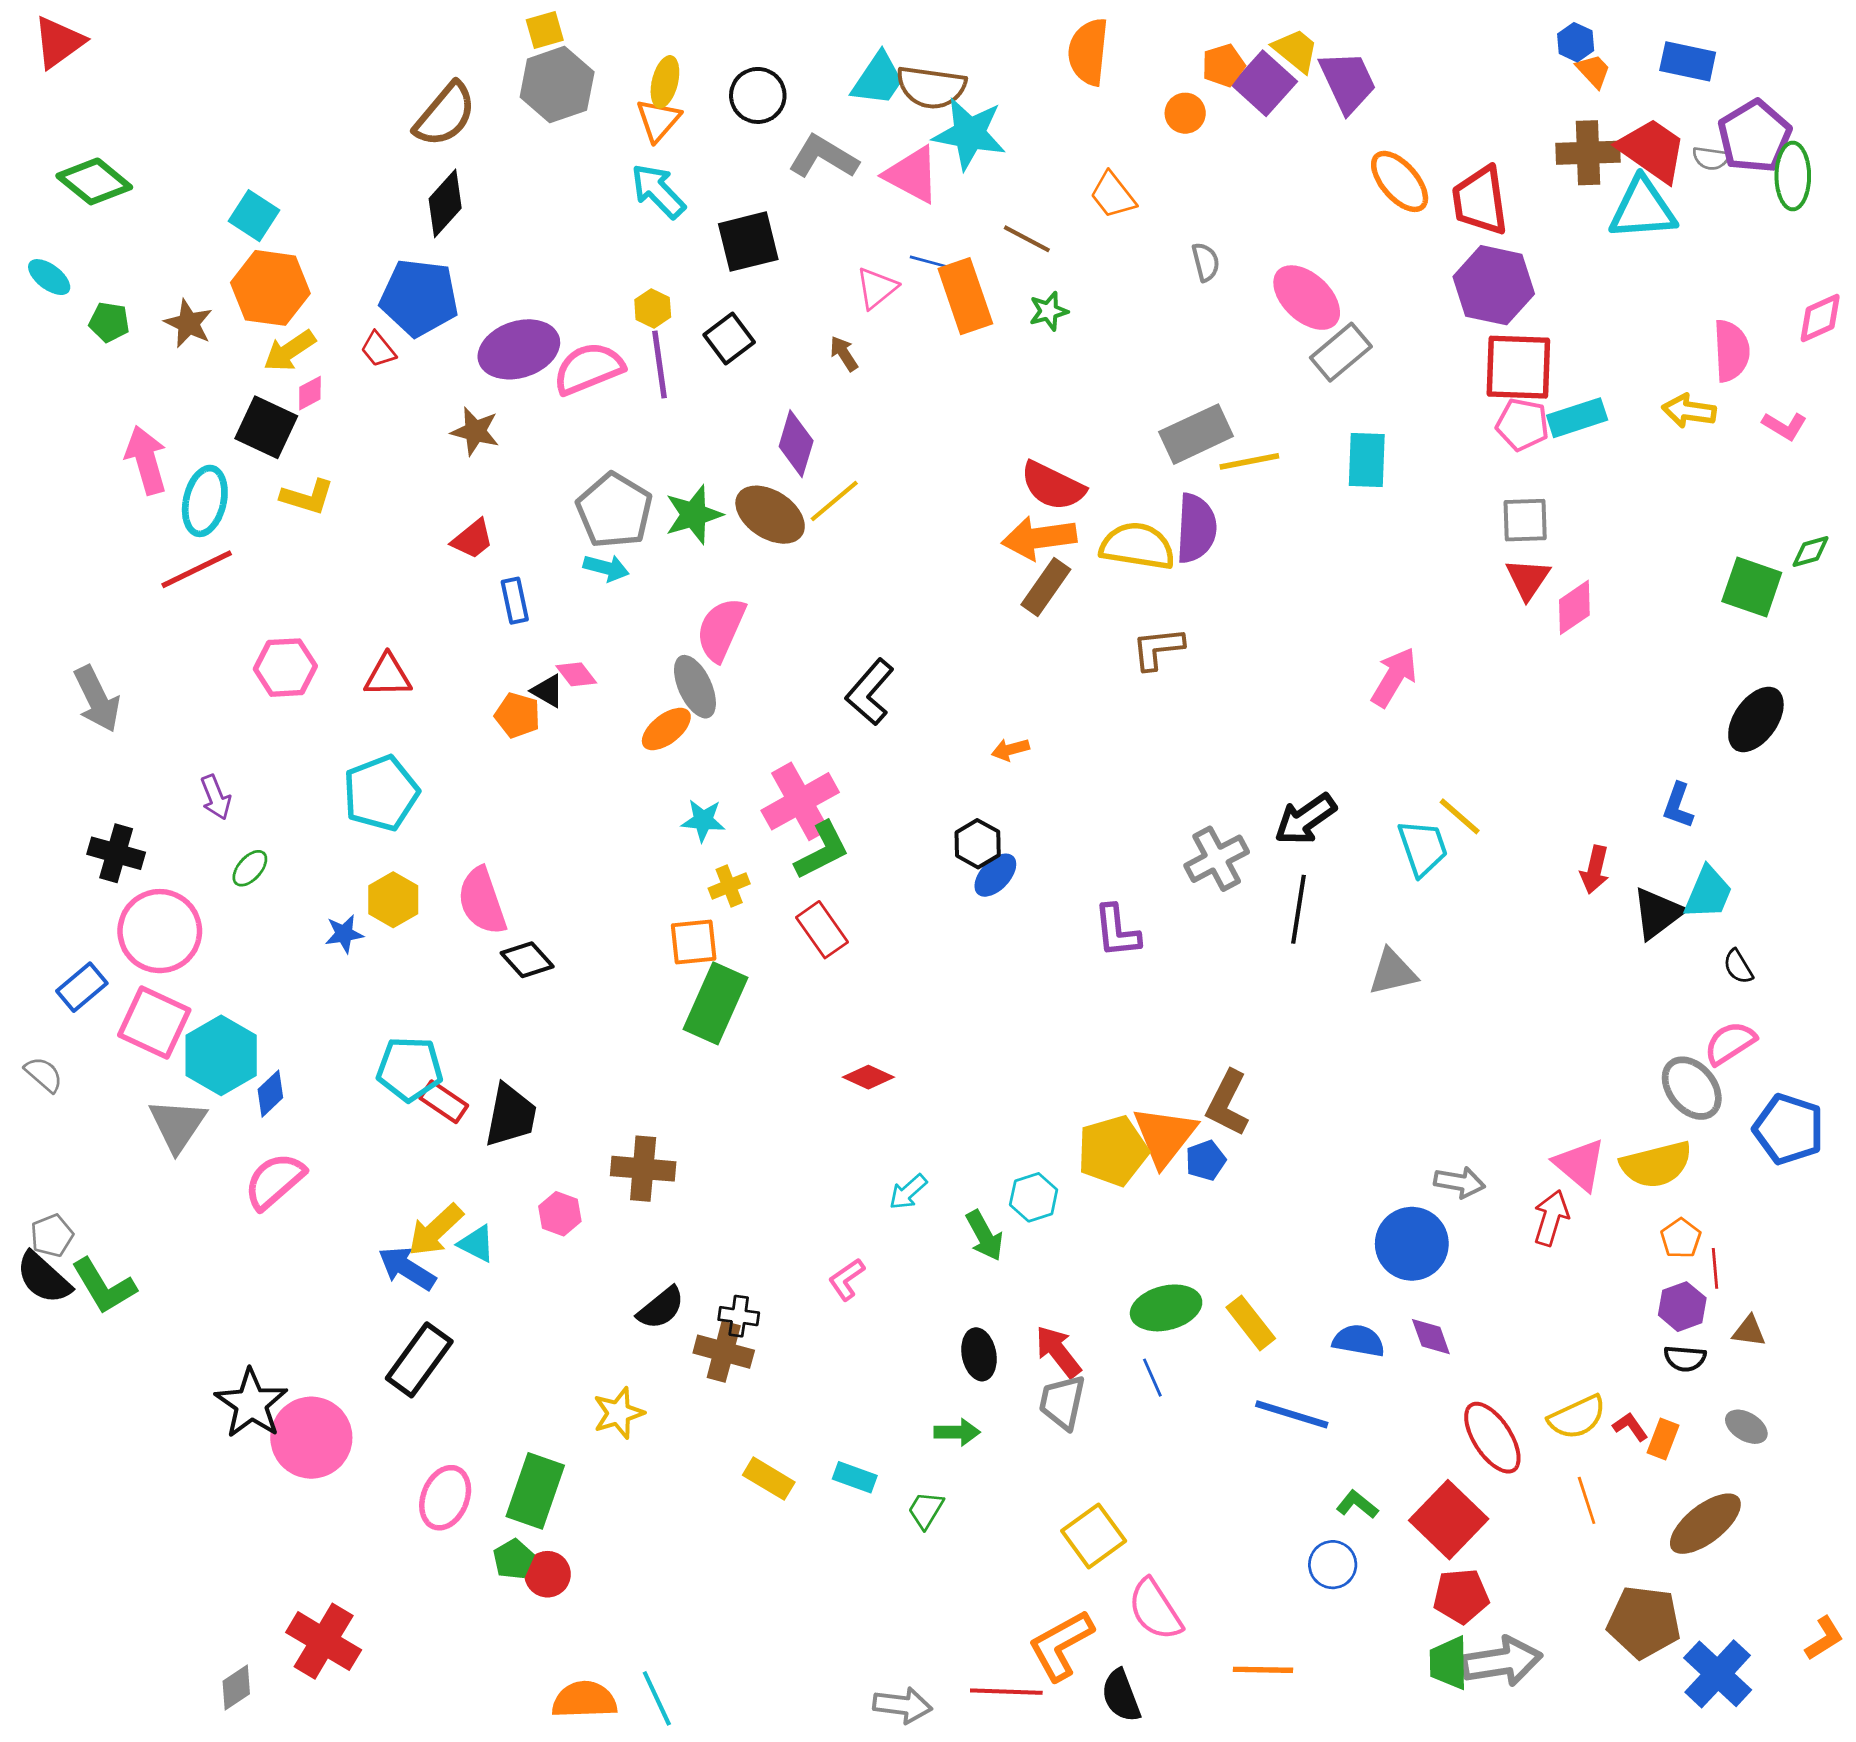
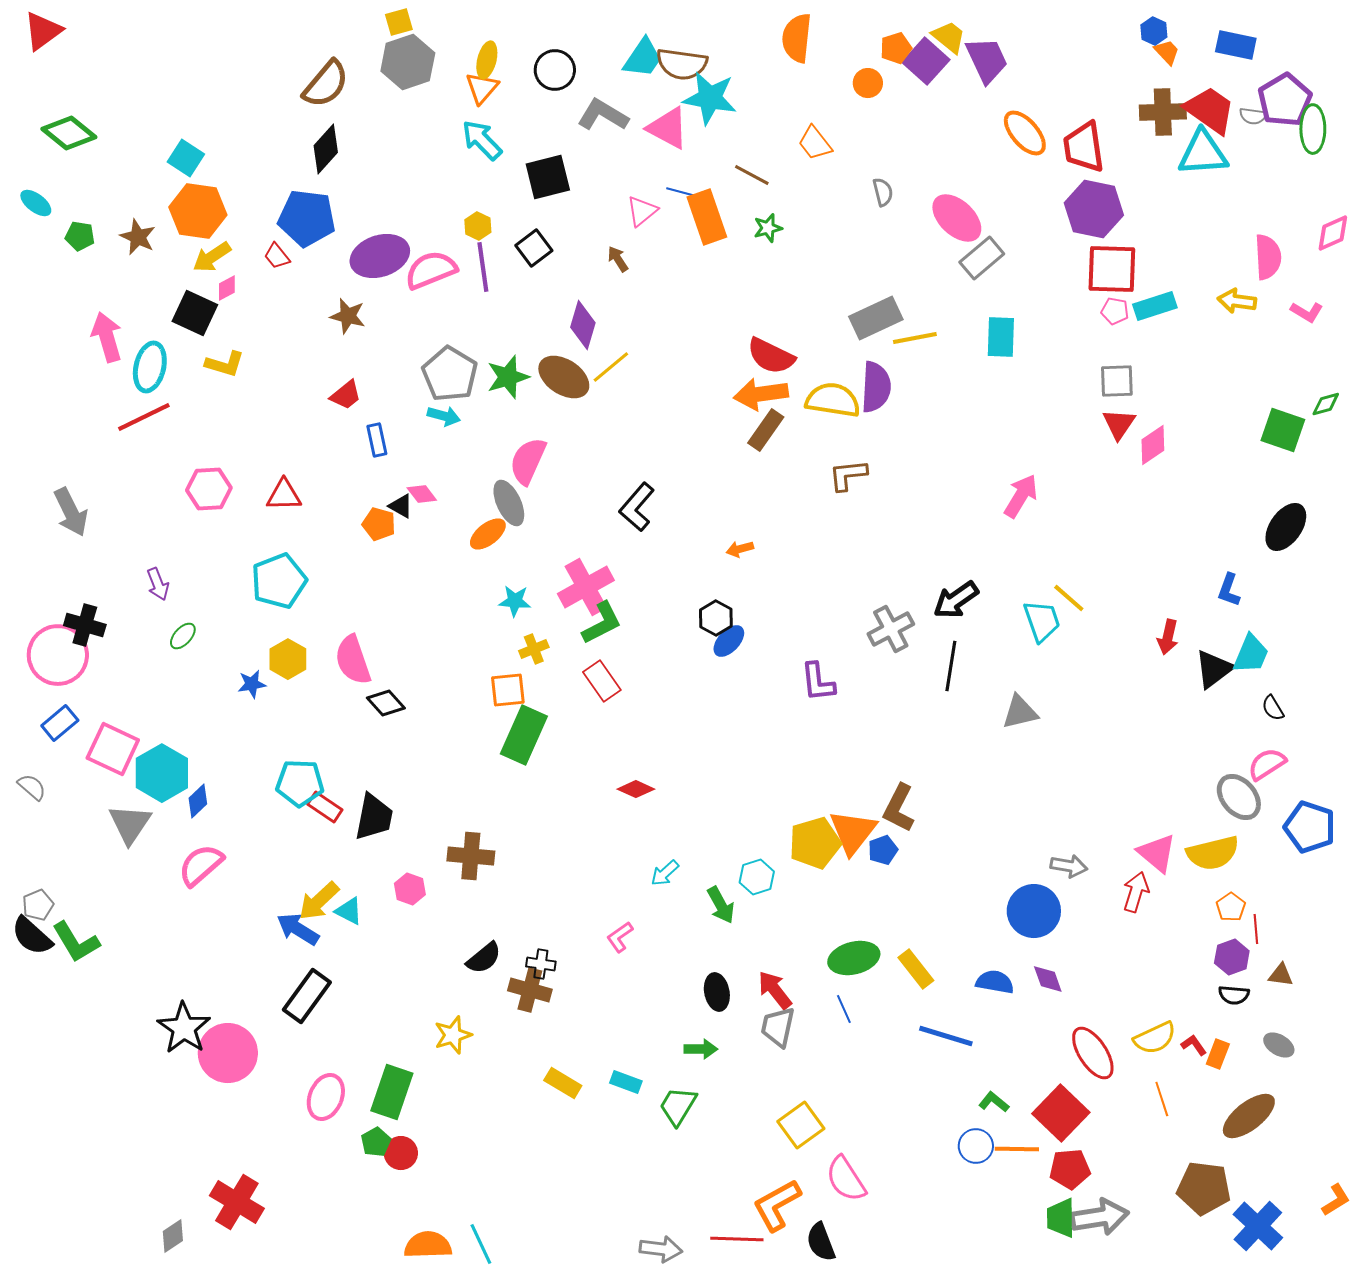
pink pentagon: (1522, 425) -> (1115, 311), size x0.7
pink circle: (160, 931) -> (58, 655), moved
green trapezoid: (926, 1510) -> (678, 1106), size x1.4
orange line: (1263, 1670) -> (1017, 1149), moved

